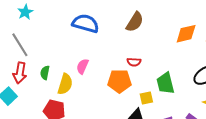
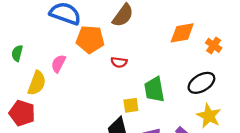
green semicircle: (45, 73) -> (17, 53), moved
orange pentagon: (120, 81) -> (90, 39), moved

